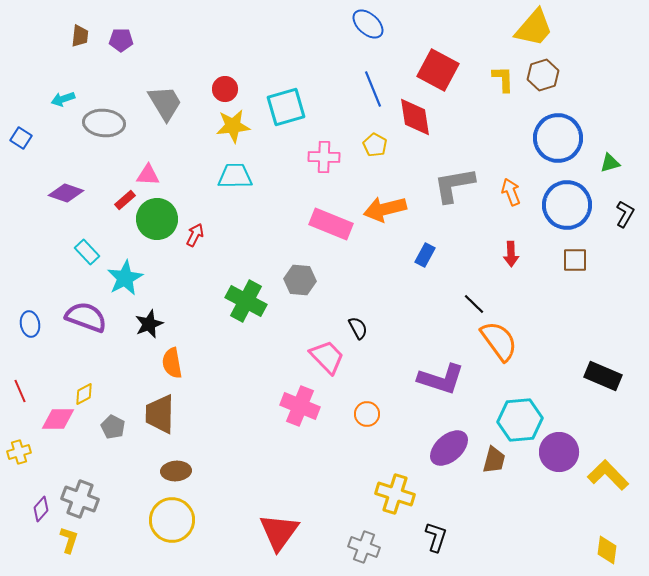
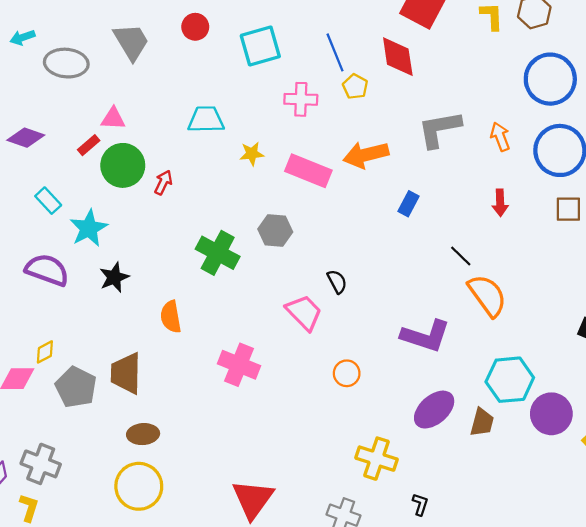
blue line: (373, 89) -> (335, 52), moved
yellow star: (233, 126) -> (252, 154), moved, size x0.7
orange semicircle: (172, 363) -> (171, 317), moved
pink cross: (300, 406) -> (239, 365), moved
gray pentagon: (113, 427) -> (76, 387), size x1.6
black L-shape: (436, 537) -> (420, 504), size x0.7

